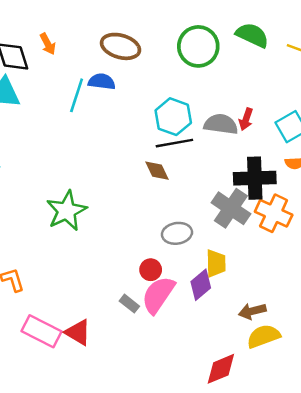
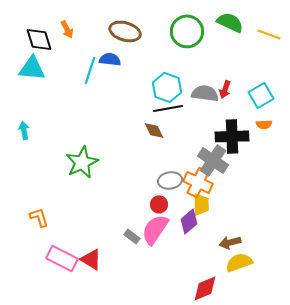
orange cross: (274, 213) -> (198, 182), moved
red circle: (151, 270) -> (159, 204), moved

